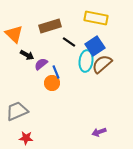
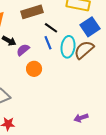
blue square: (95, 46) -> (90, 27), moved
blue line: (56, 72) -> (48, 43), moved

